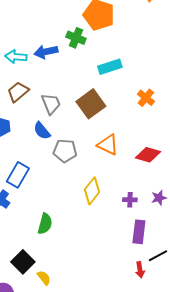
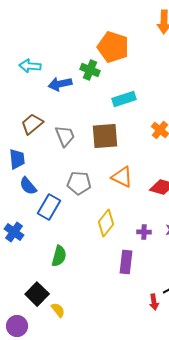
cyan arrow: (16, 57) -> (30, 66), moved
brown square: (91, 104) -> (105, 136), turned 32
blue semicircle: (42, 131) -> (28, 186), moved
blue rectangle: (18, 175) -> (49, 207), moved
purple rectangle: (139, 232) -> (126, 262), moved

